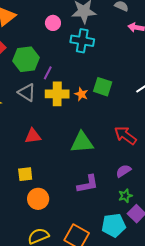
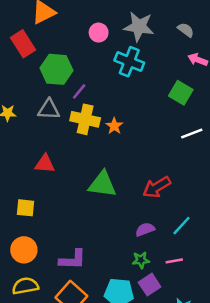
green square: (103, 87) -> (181, 93), moved
gray triangle: (27, 92) -> (49, 110), turned -42
red arrow: (125, 135) -> (157, 187), turned -80
purple L-shape: (88, 184) -> (73, 260), moved
orange circle: (38, 199) -> (24, 250), moved

